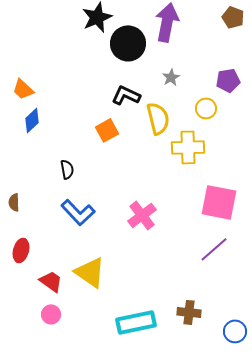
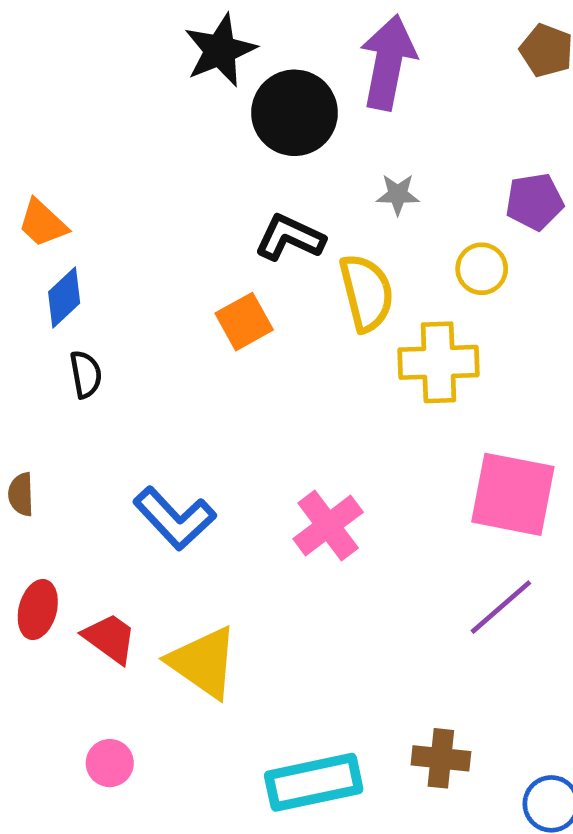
gray star: (171, 77) -> (398, 194), turned 30
black semicircle: (67, 169) -> (86, 374), moved
red trapezoid: (51, 281) -> (110, 638), moved

